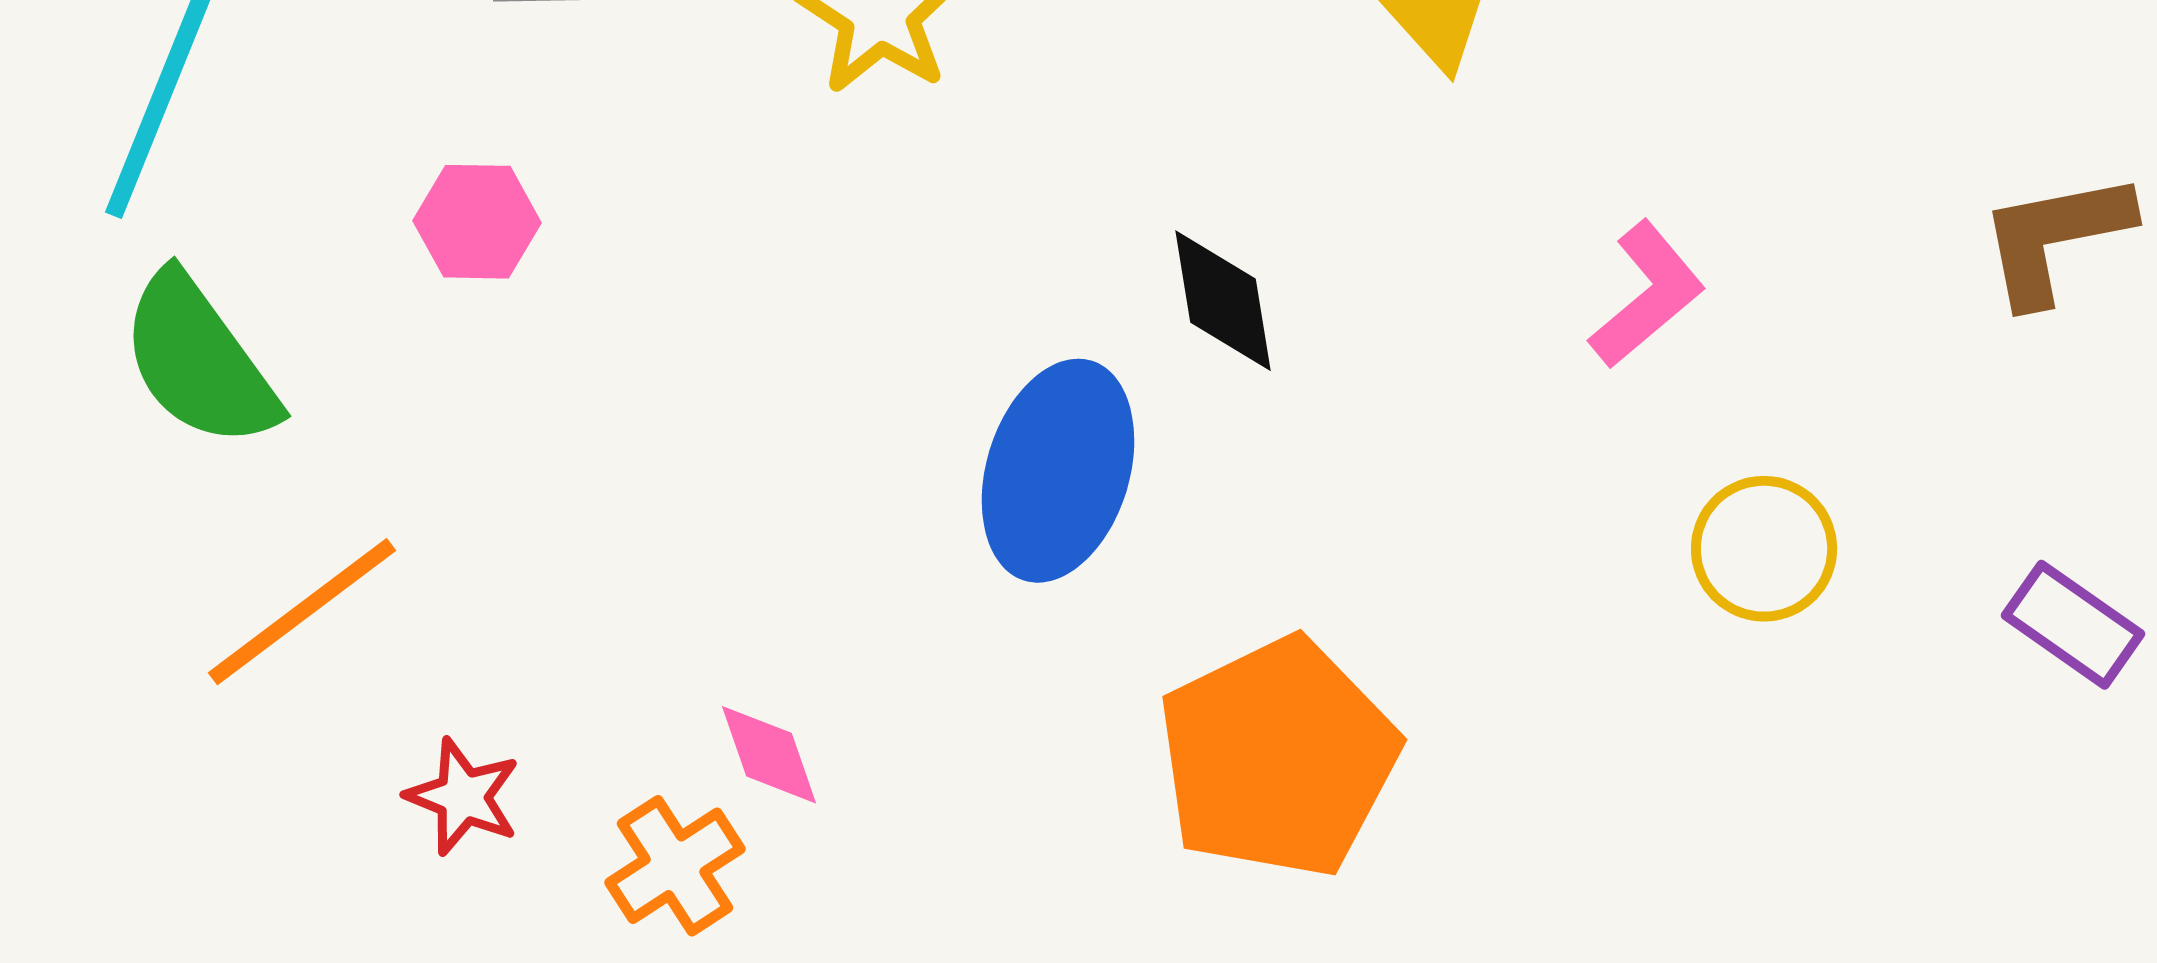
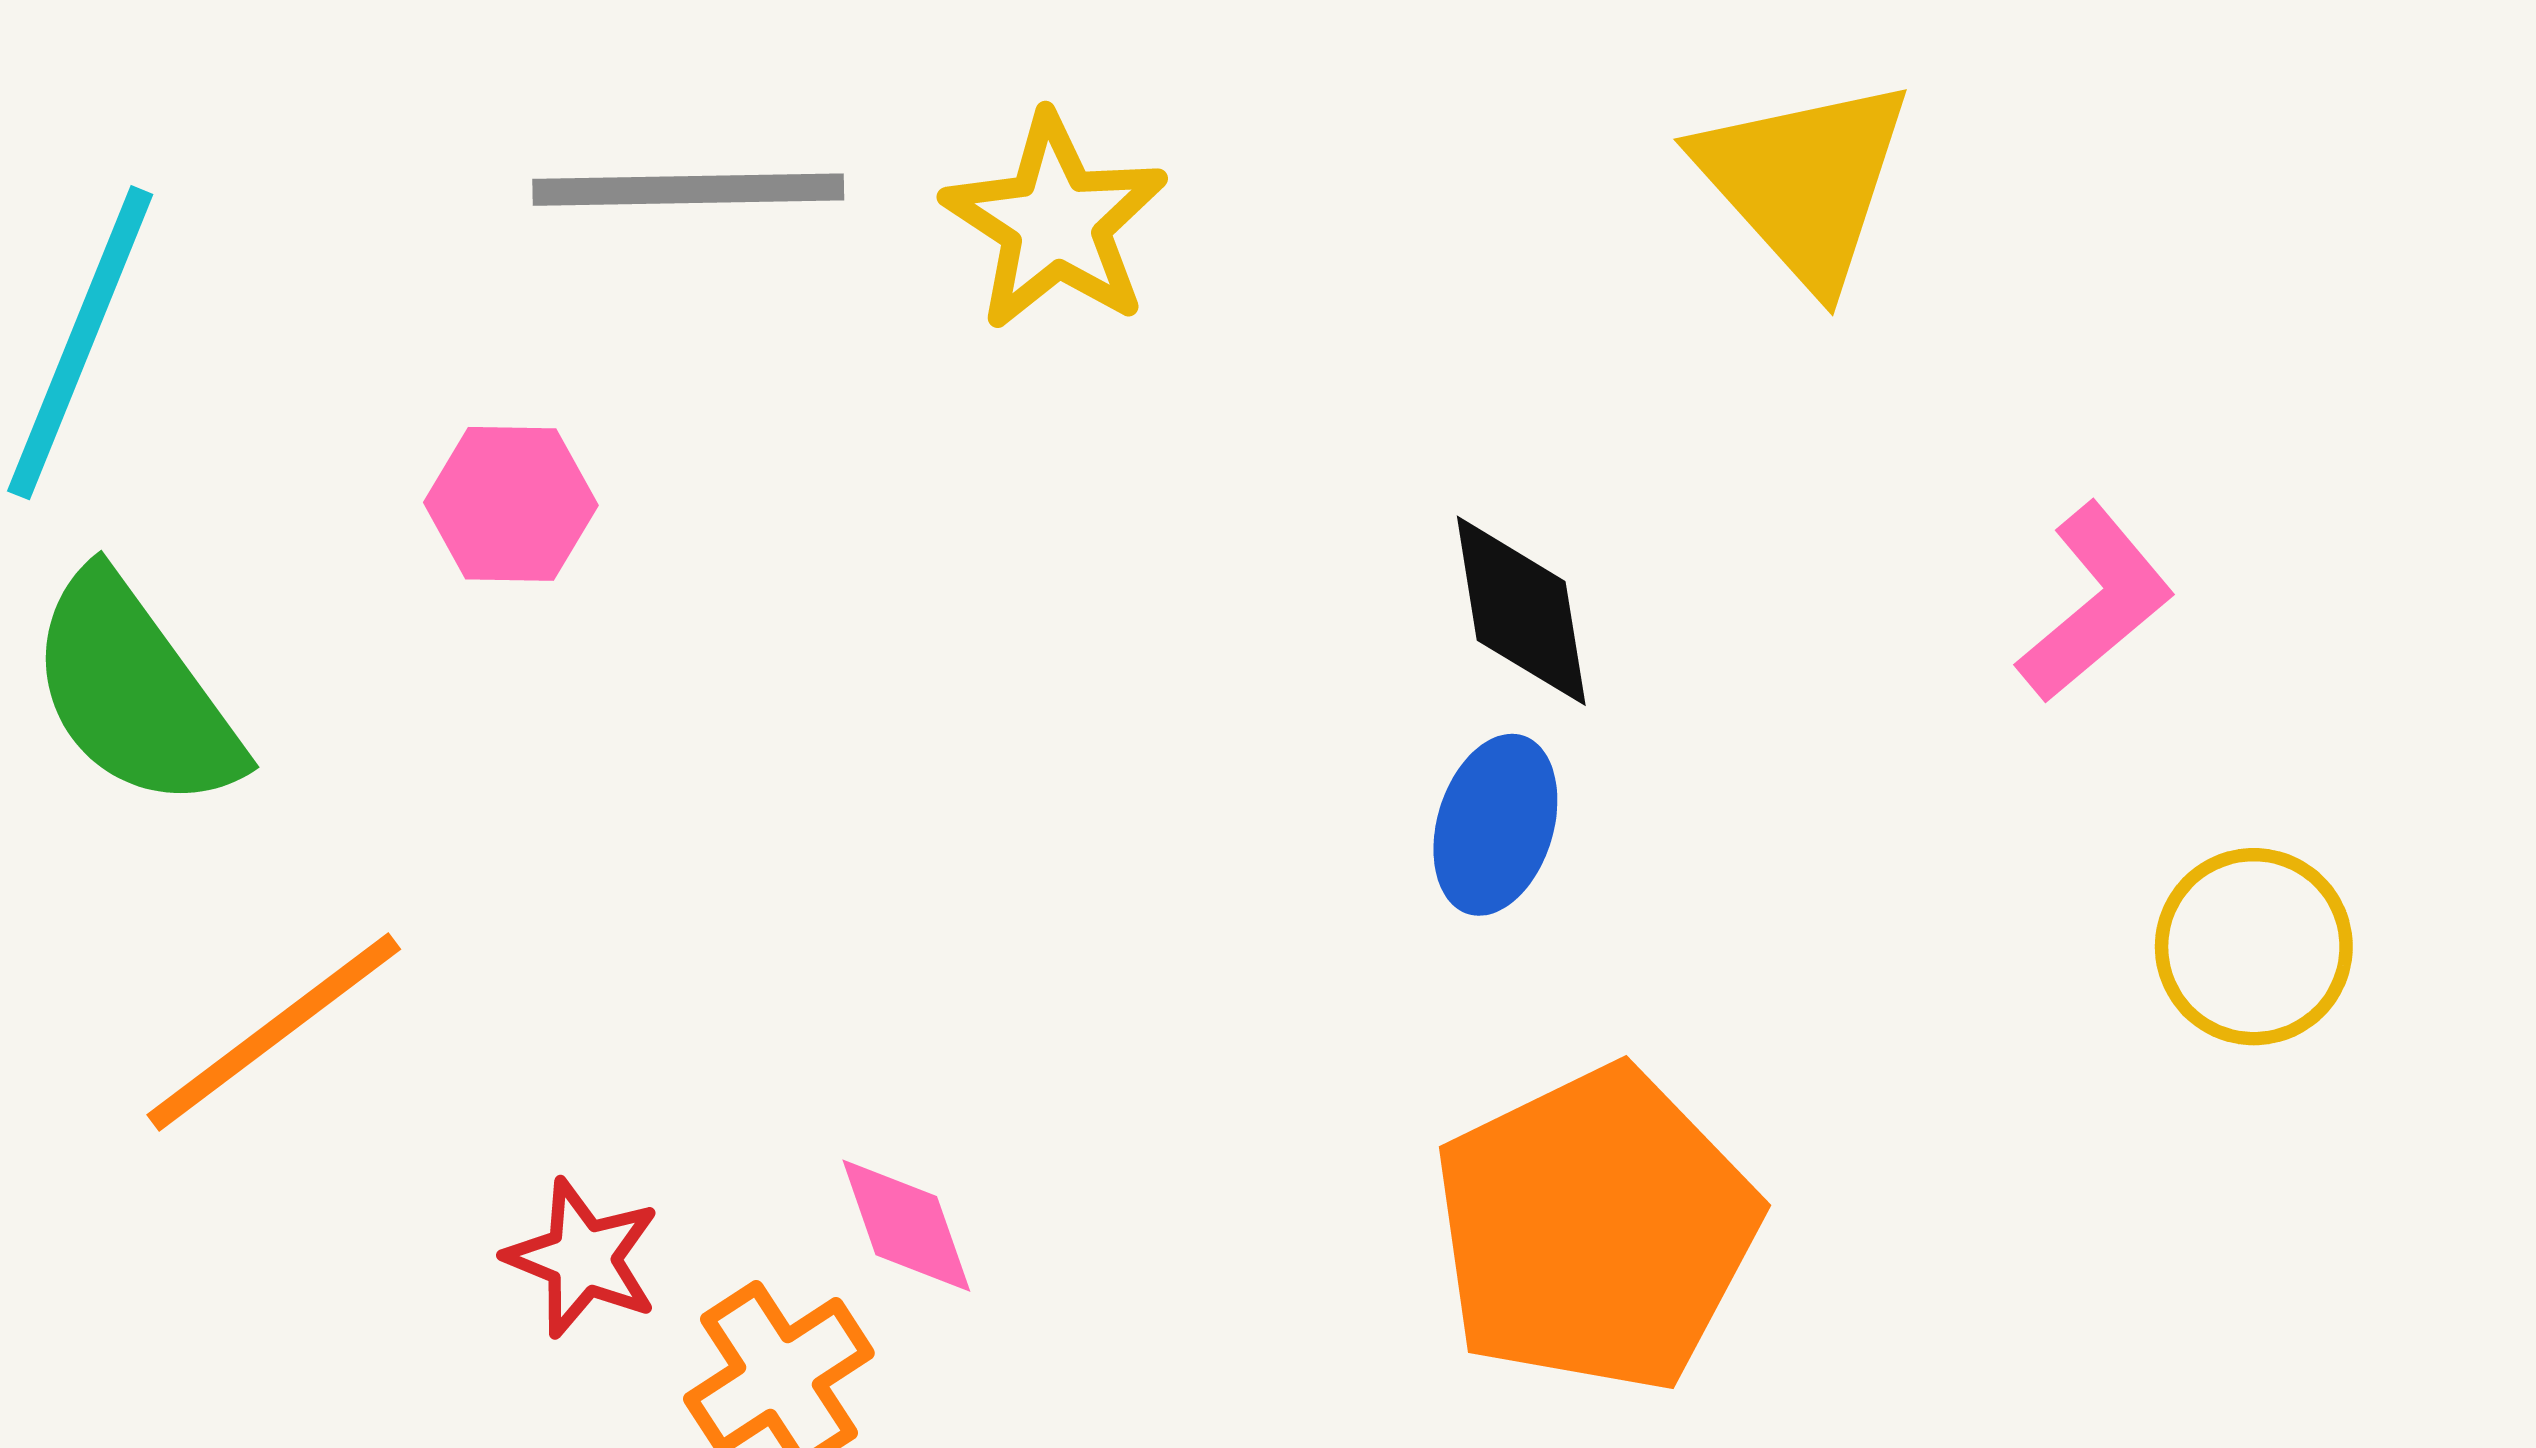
blue ellipse: (1058, 471) -> (1495, 825), moved, size x0.6
red star: (463, 797) -> (583, 1258), moved

